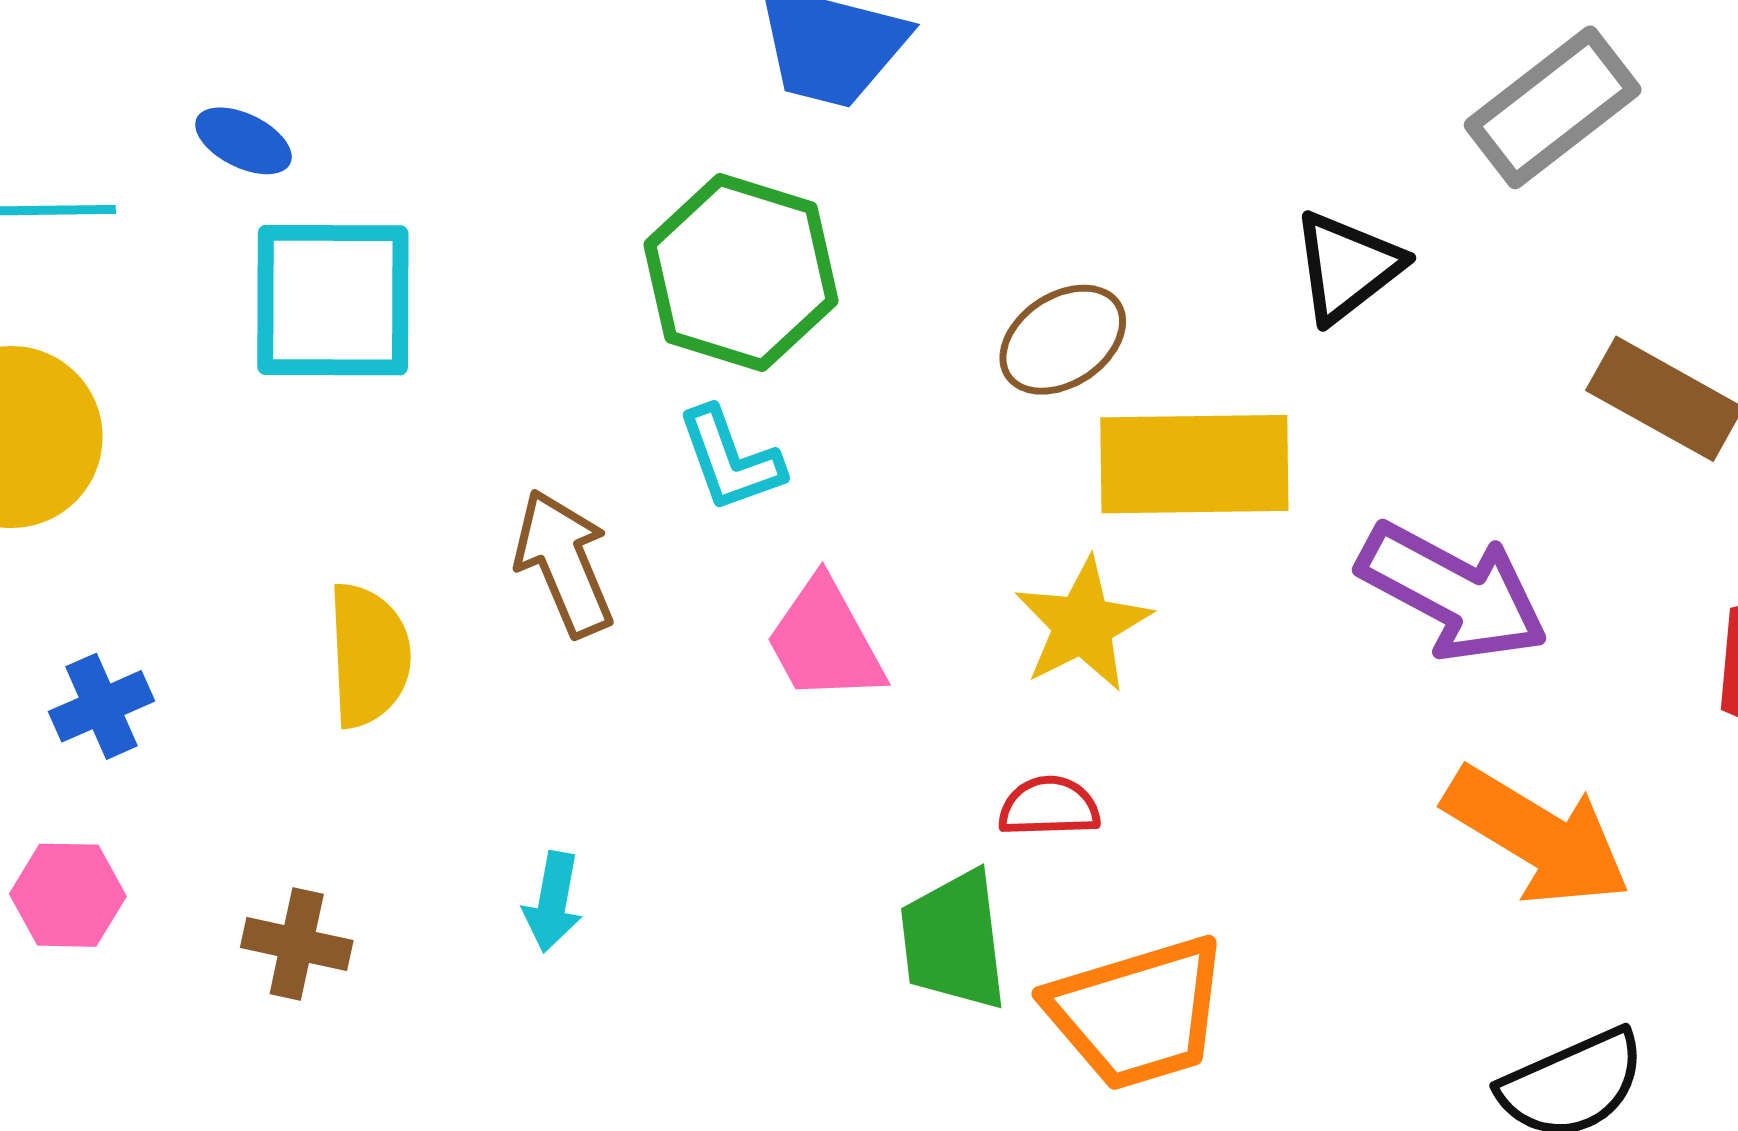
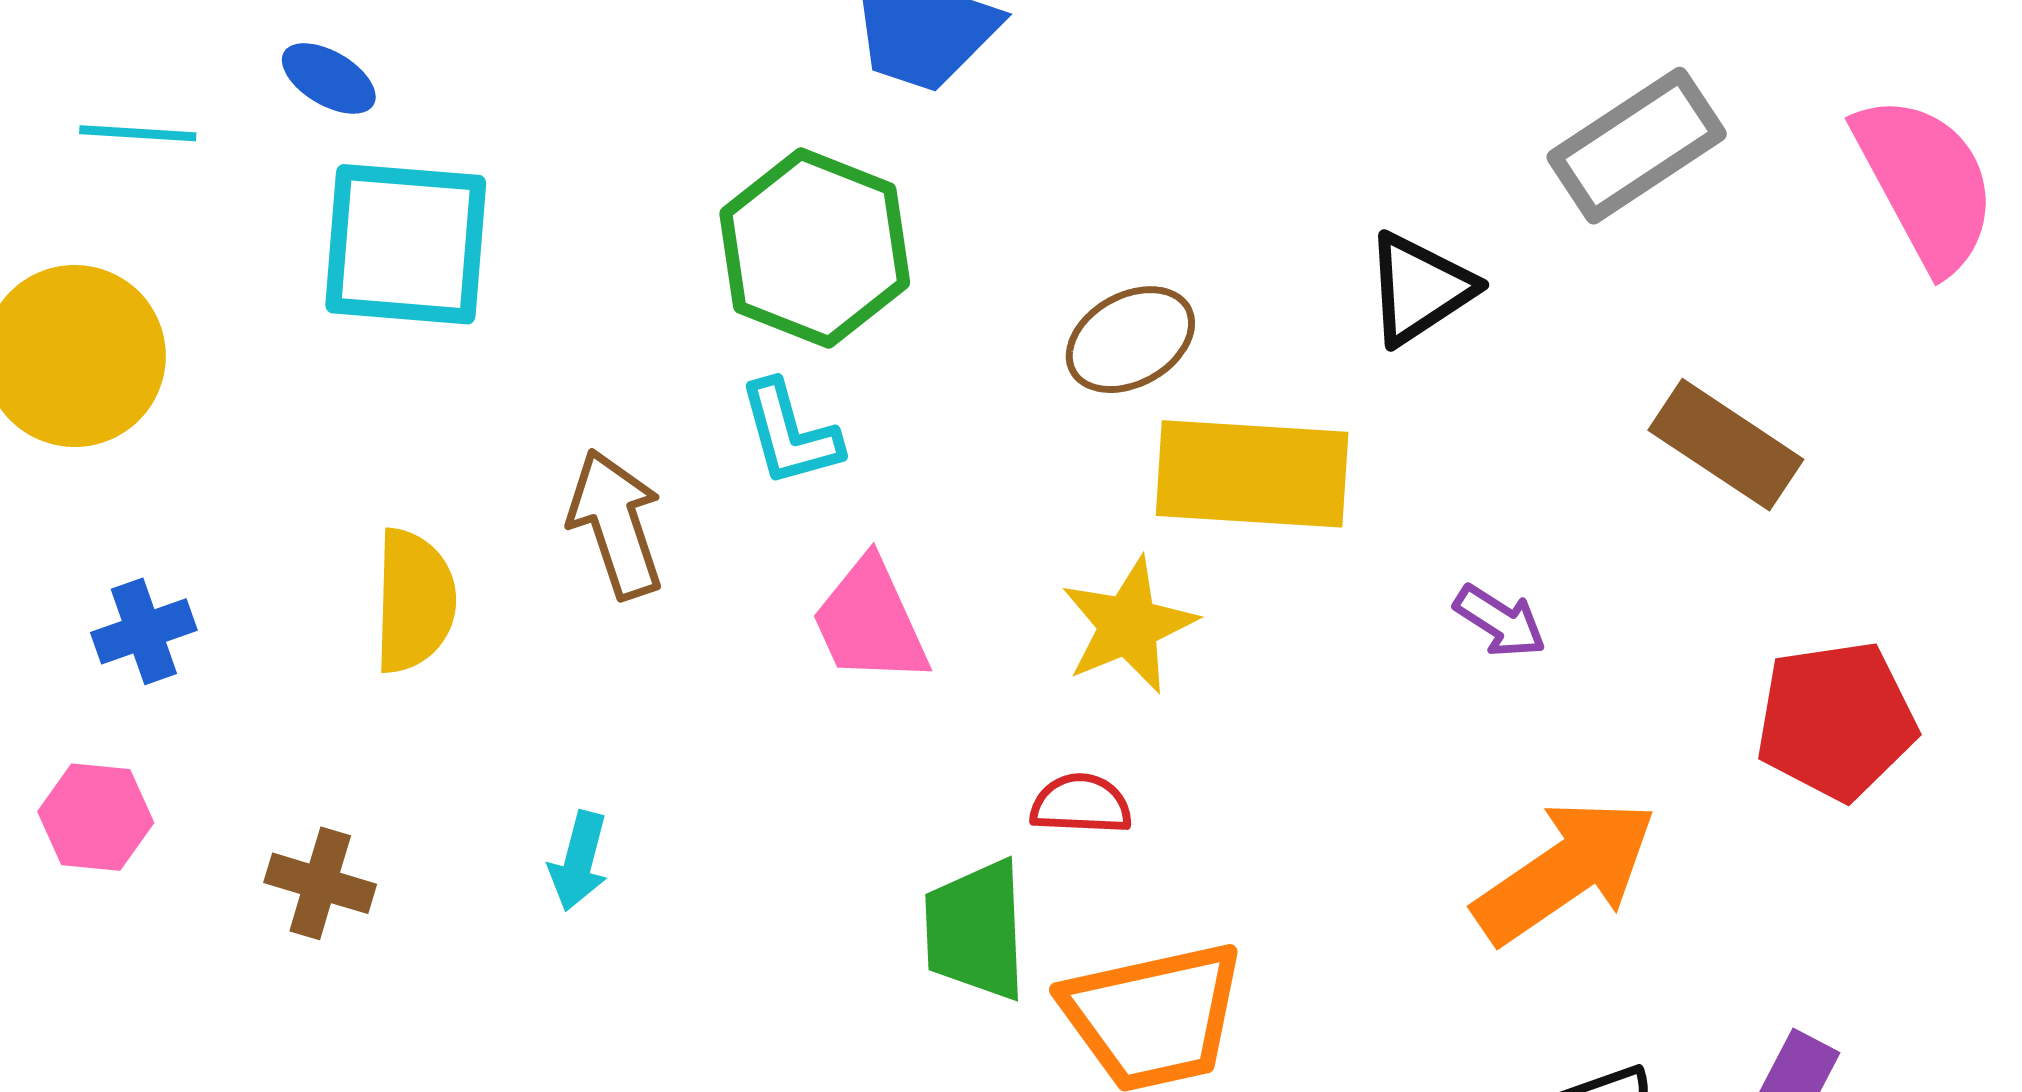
purple arrow: (1453, 592) -> (1500, 621), size x0.5
orange arrow: (1537, 836) -> (1565, 871), turned -70

